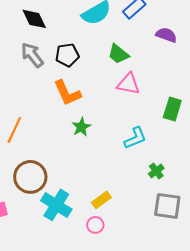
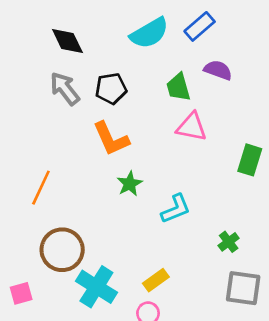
purple semicircle: (166, 35) -> (218, 70), moved
green trapezoid: (118, 54) -> (178, 87), turned 35
cyan L-shape: (135, 138) -> (176, 209), moved

